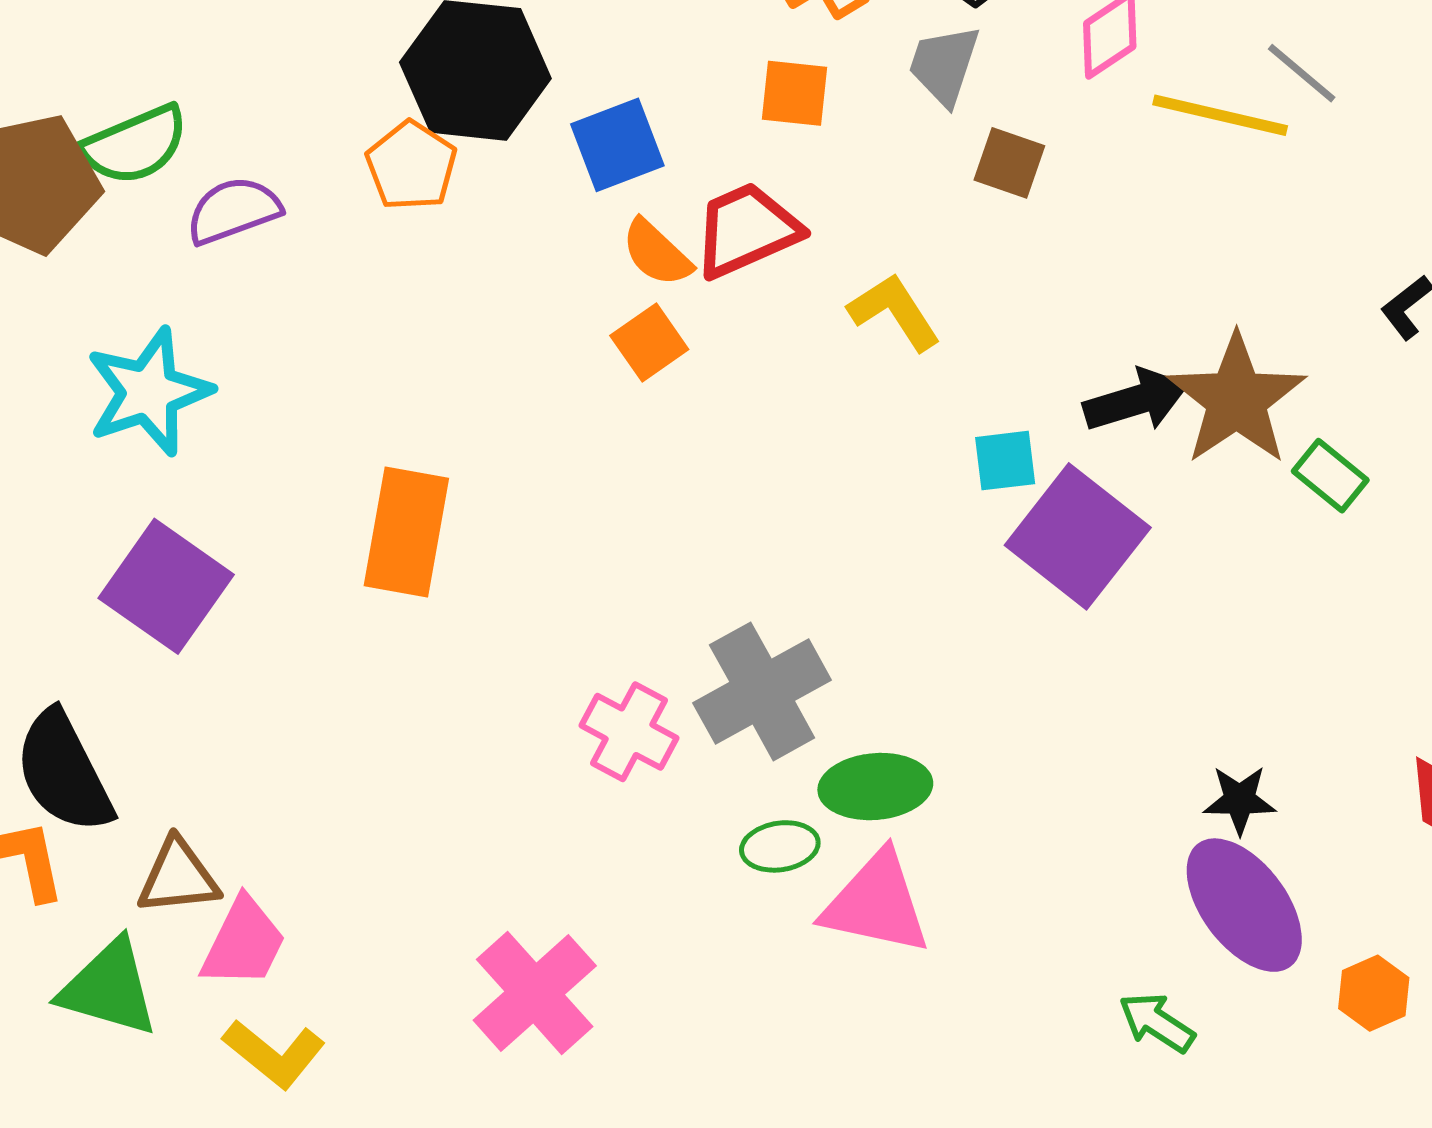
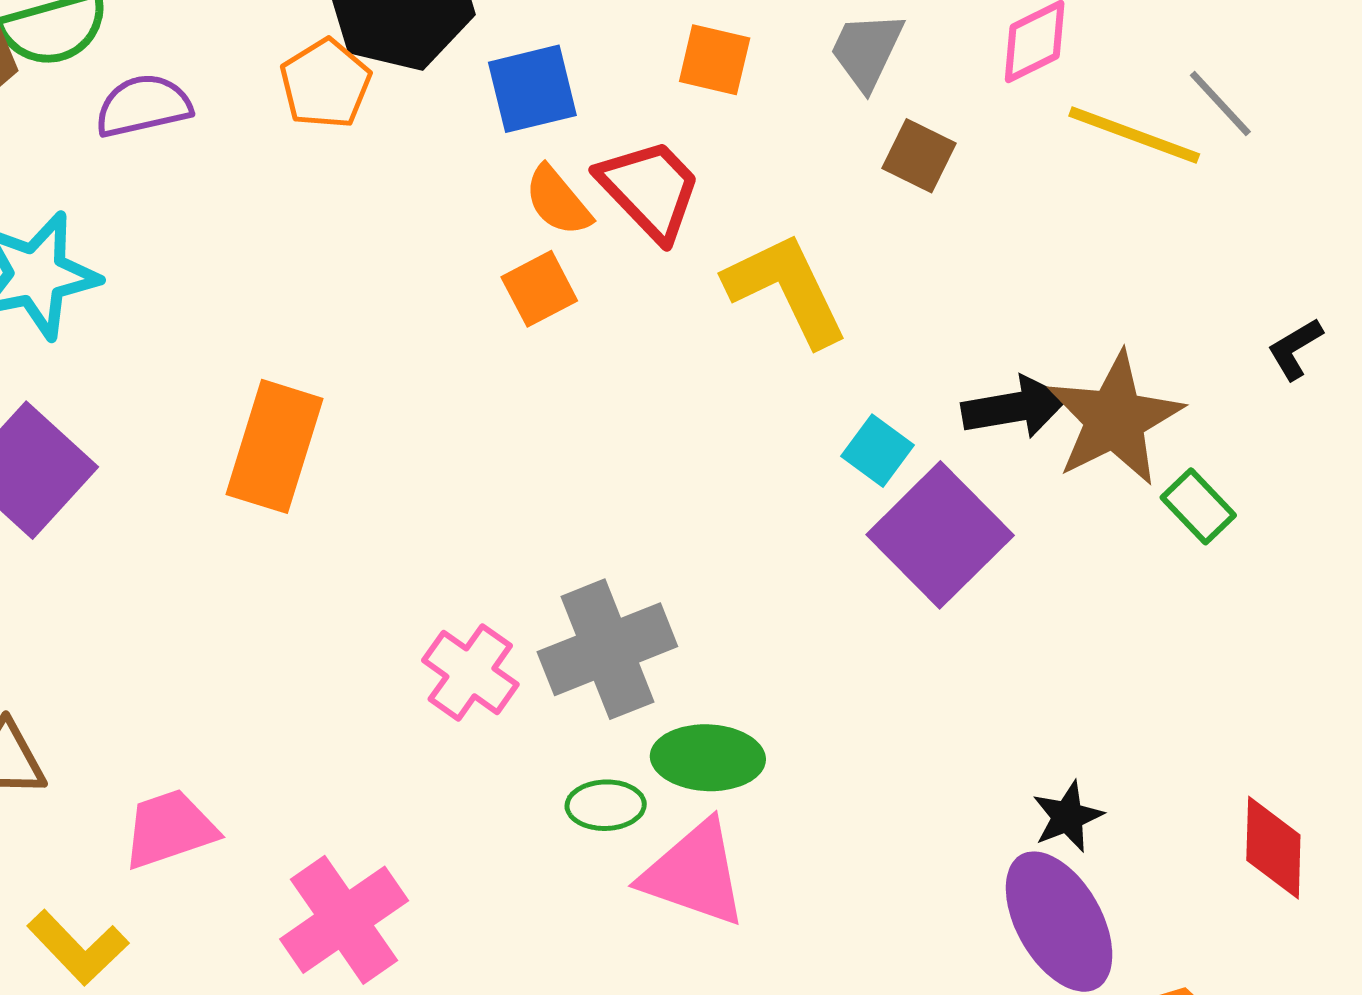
red trapezoid: (747, 230) -> (650, 189), turned 63
yellow L-shape: (894, 312) -> (786, 289), size x1.4
cyan square: (1005, 461) -> (877, 451), turned 36
black star: (1240, 800) -> (1068, 817), turned -30
pink trapezoid: (243, 943) -> (170, 829), moved, turned -142

